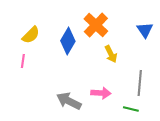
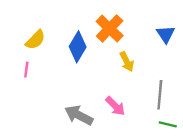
pink arrow: (101, 93) -> (115, 106), turned 42
green line: (131, 109) -> (168, 124), moved

